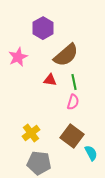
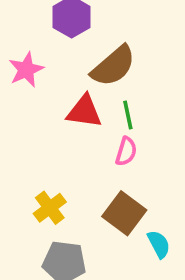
red triangle: (50, 80) -> (84, 111), size x1.5

